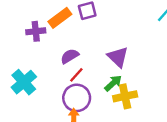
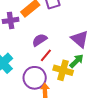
yellow cross: (125, 96) -> (63, 70), moved, turned 30
purple circle: (77, 98) -> (35, 78), moved

